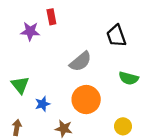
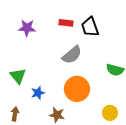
red rectangle: (51, 17) -> (66, 23), moved, turned -72
black trapezoid: (116, 36) -> (90, 27), moved

